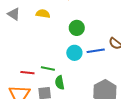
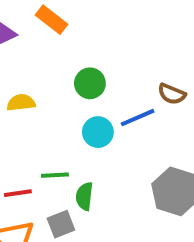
yellow semicircle: (43, 14) -> (21, 103), moved
green semicircle: (60, 83) -> (84, 196), turned 32

